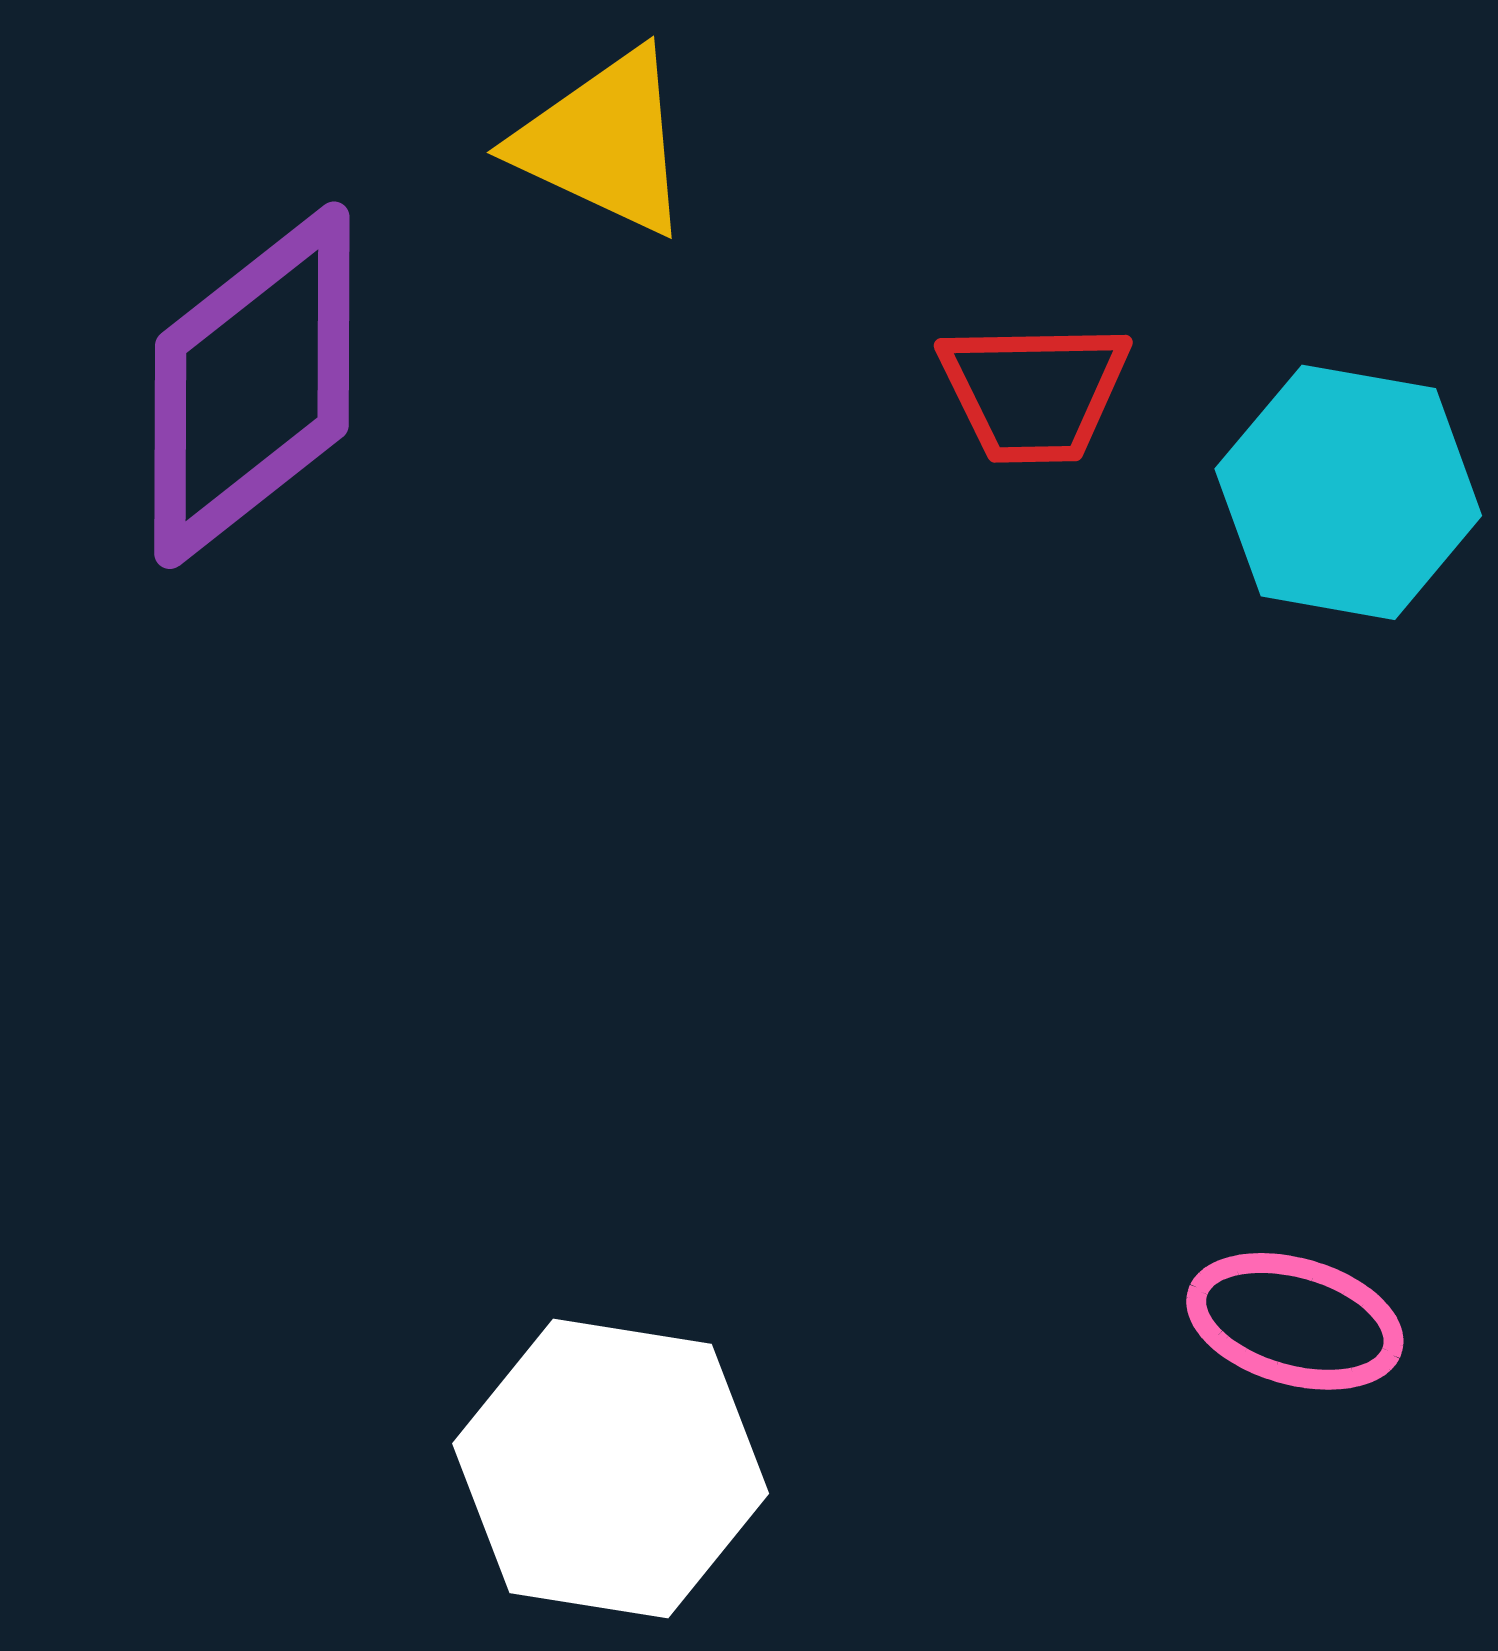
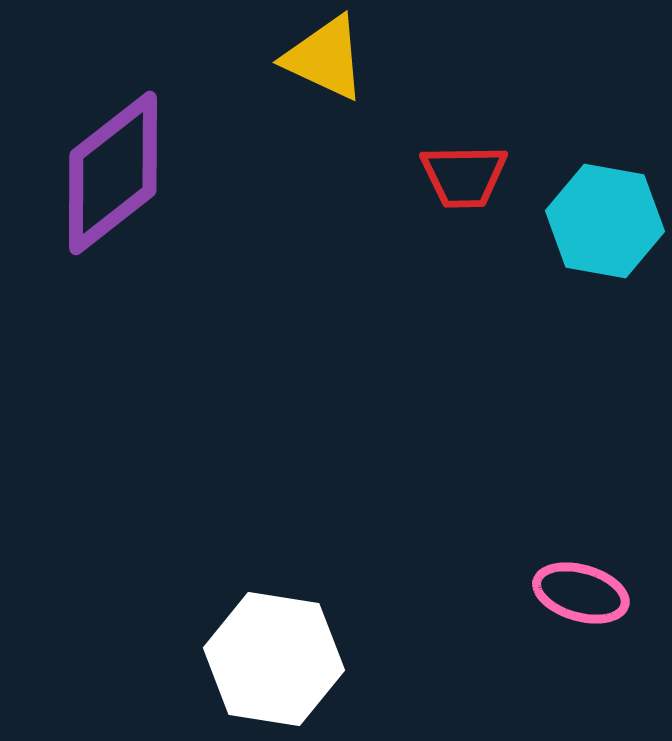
yellow triangle: (604, 142) -> (325, 58), moved

